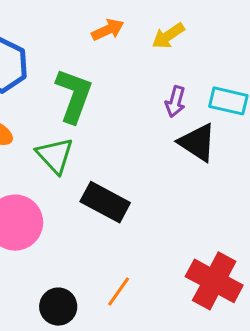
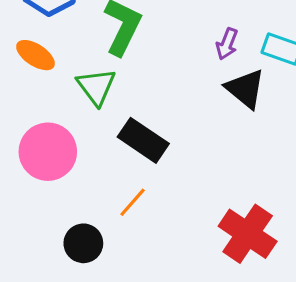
orange line: (119, 292) -> (133, 202), moved

